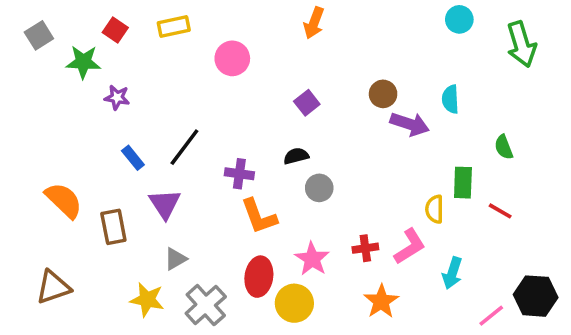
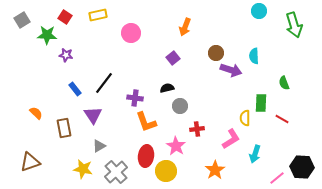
orange arrow: (314, 23) -> (185, 27), moved
orange semicircle: (64, 200) -> (36, 113), size x0.6
red cross: (365, 248) -> (197, 129), moved

